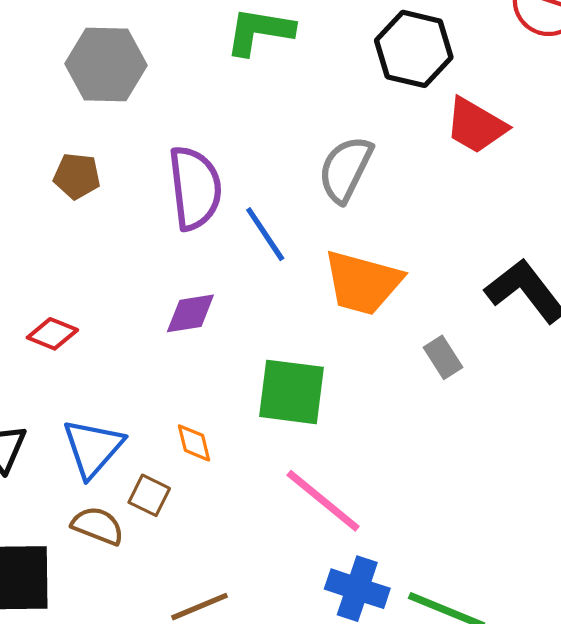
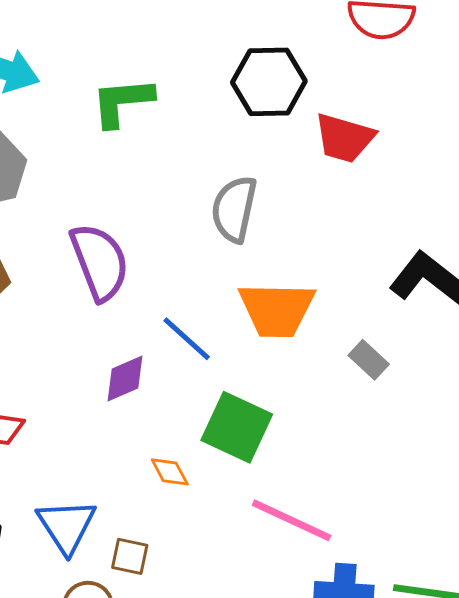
blue line: (265, 234) -> (187, 339), moved
green square: (292, 392) -> (237, 427), turned 32
orange diamond: (194, 443) -> (170, 472), moved

